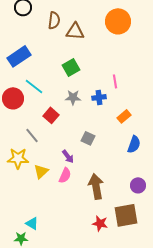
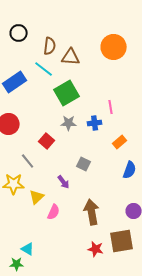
green square: (71, 67) -> (67, 93), size x1.4
cyan line: (34, 86) -> (44, 69), moved
pink semicircle: (65, 175) -> (54, 212), moved

